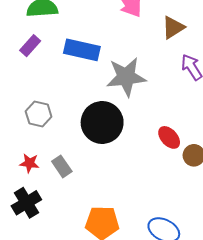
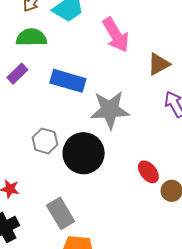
gray hexagon: (39, 114) -> (45, 141), moved
gray rectangle: (62, 166) -> (61, 213), moved, size x1.4

